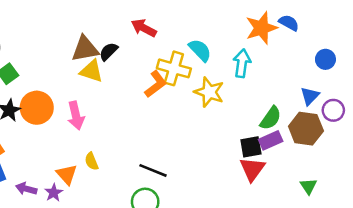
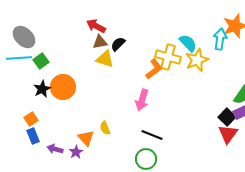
red arrow: (144, 28) -> (96, 26), moved
brown triangle: (85, 49) -> (100, 42), size x0.7
cyan arrow: (242, 63) -> (220, 39), moved
yellow star: (209, 92) -> (197, 60), moved, turned 30
pink arrow: (76, 116) -> (142, 100), moved, turned 30
black square: (251, 147) -> (227, 117), turned -36

